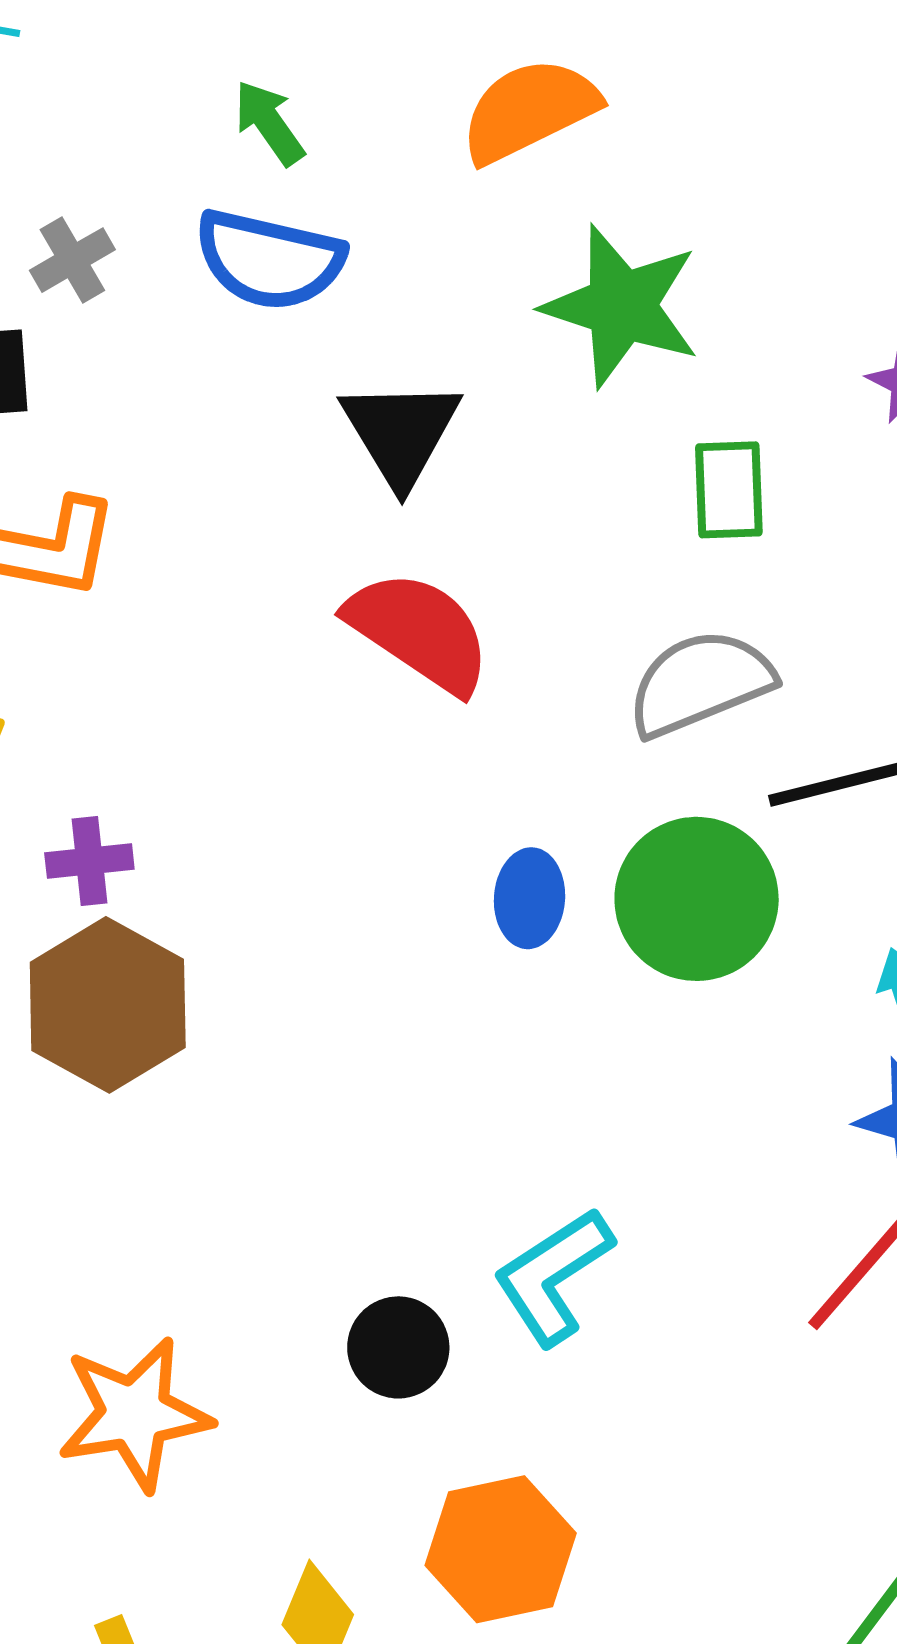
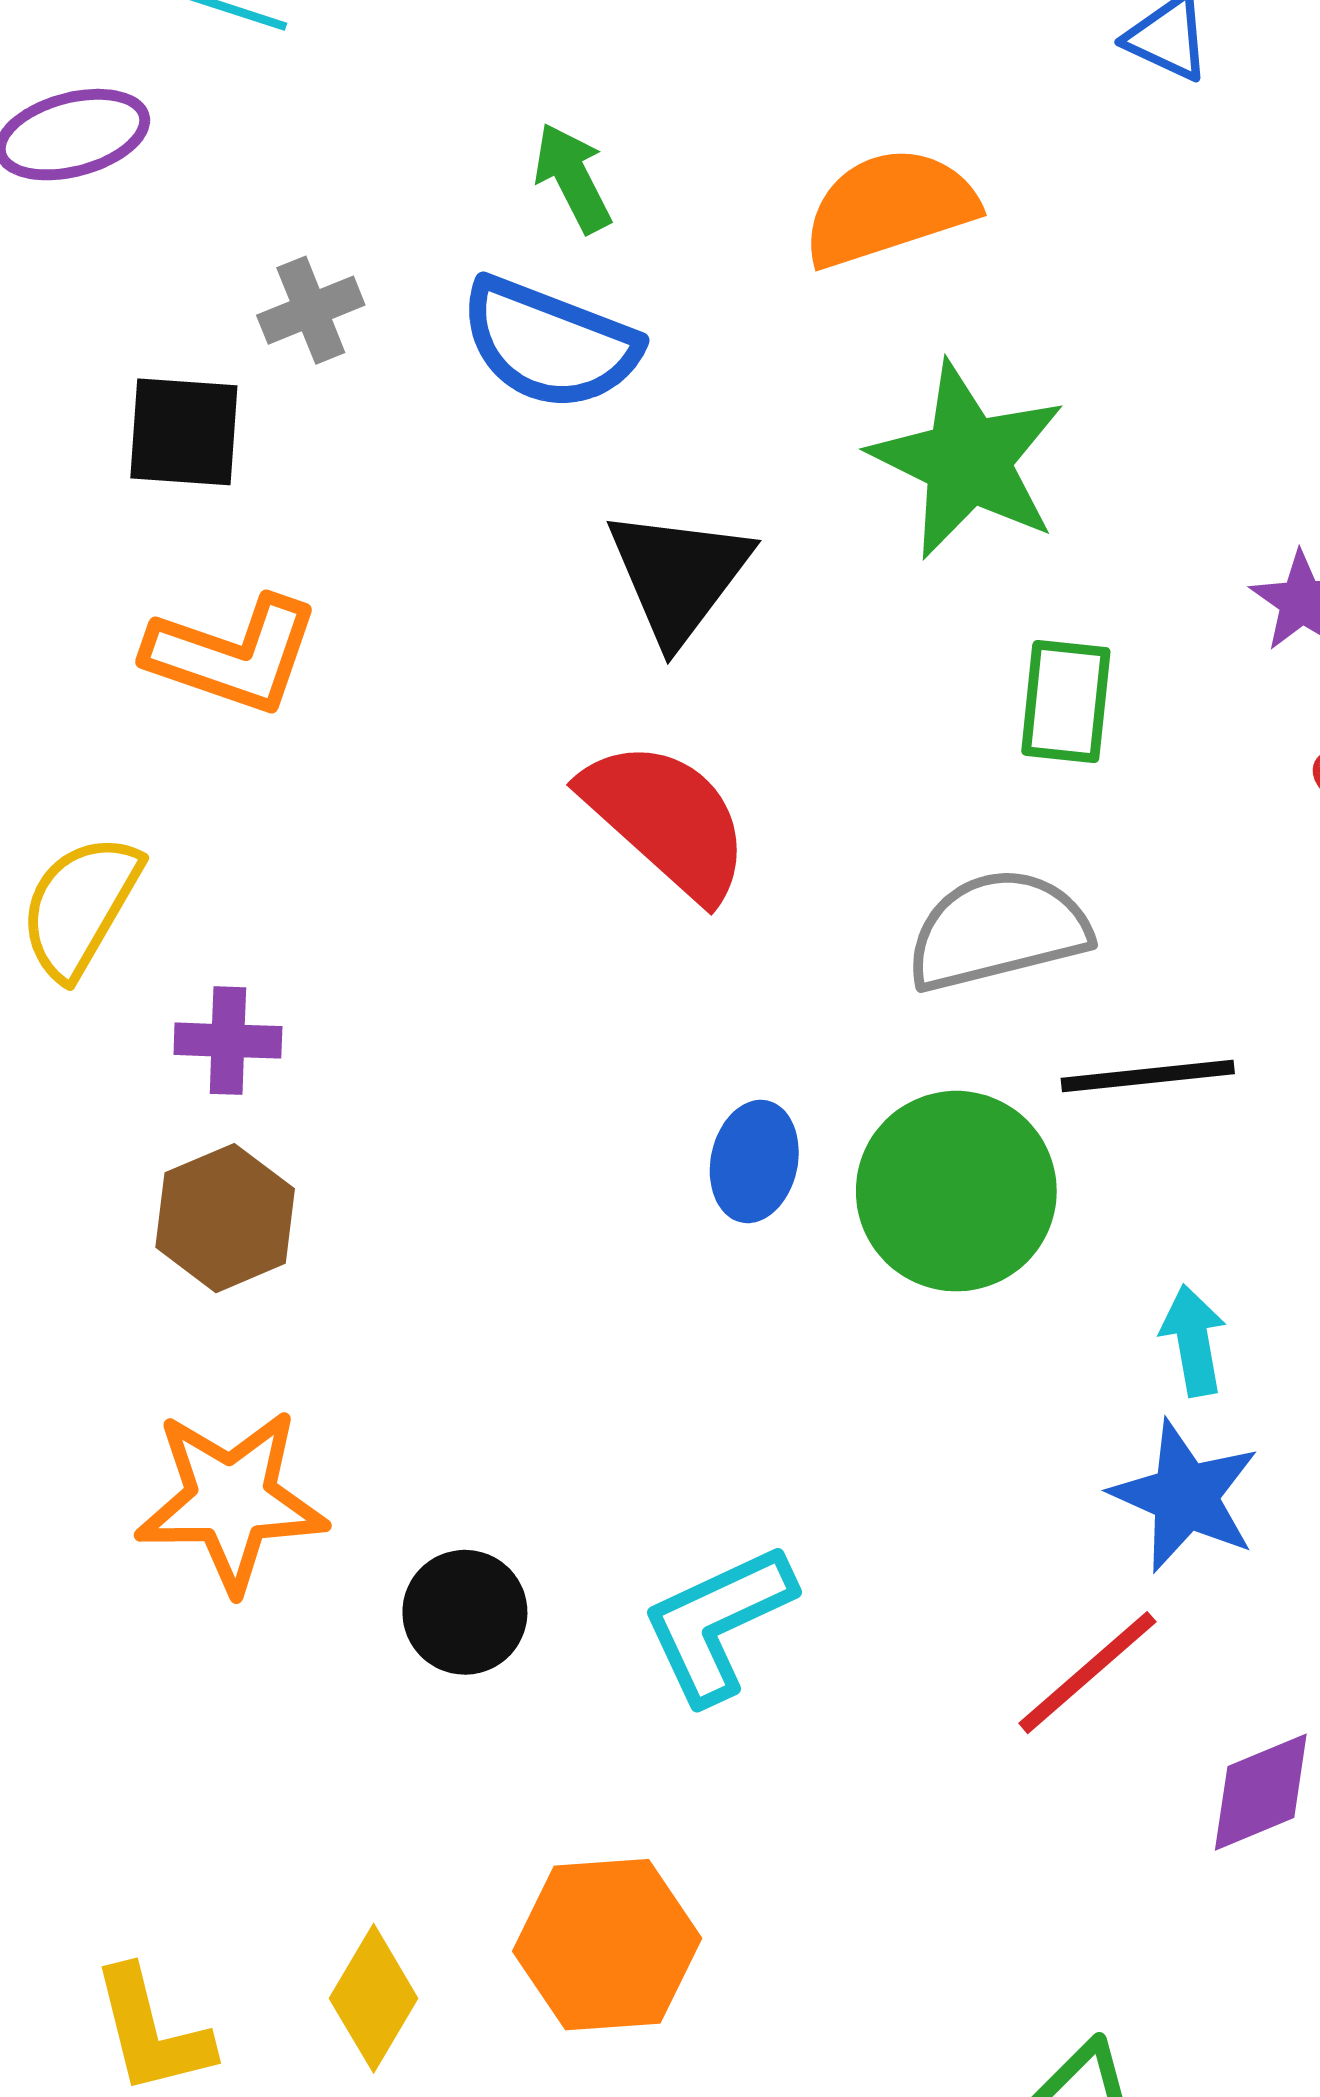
brown hexagon: (108, 1005) -> (225, 1218), size x0.7
black circle: (398, 1347) -> (465, 1612), moved
orange star: (134, 1414) -> (231, 1500), moved

